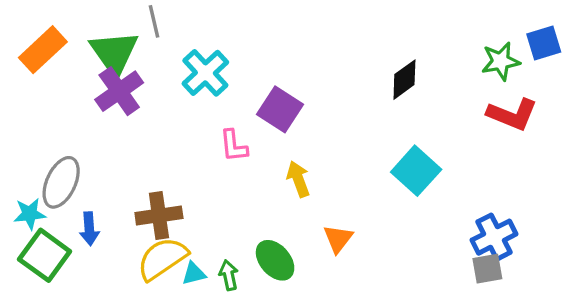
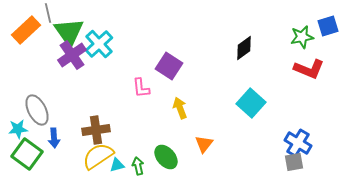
gray line: (154, 21) -> (48, 13), moved
cyan cross: (205, 73) -> (99, 44), moved
gray ellipse: (61, 182) -> (37, 110), turned -52
blue cross: (494, 237) -> (298, 143), turned -32

